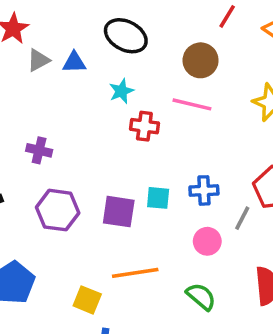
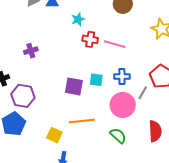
pink line: (192, 104) -> (115, 44), moved
purple cross: (39, 150) -> (31, 51), turned -32
purple hexagon: (58, 210) -> (23, 96), moved
pink circle: (207, 241) -> (123, 105), size x1.6

